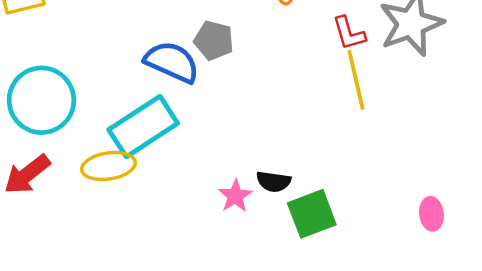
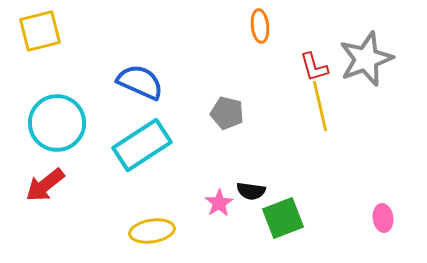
gray pentagon: (214, 40) -> (227, 113), moved
blue semicircle: (172, 62) -> (140, 82), moved
yellow ellipse: (108, 166) -> (152, 231), moved

